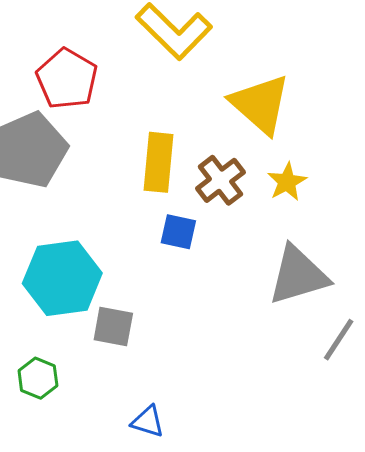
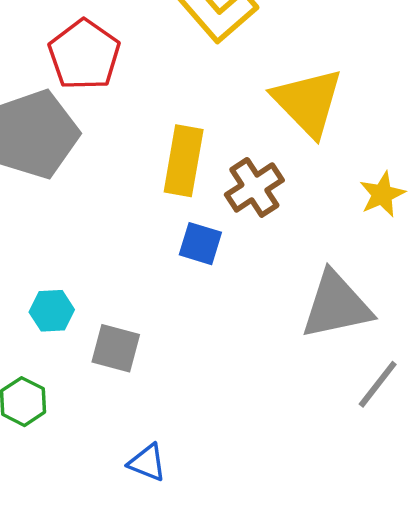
yellow star: (287, 182) -> (382, 194), moved
cyan hexagon: (62, 278) -> (52, 311), moved, size x0.5

